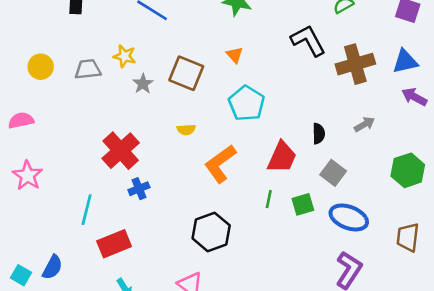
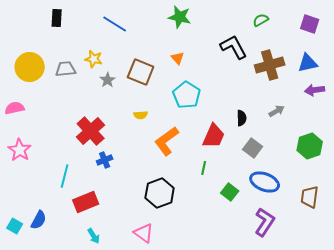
yellow circle: (41, 67) -> (30, 67), size x1.5
purple arrow: (414, 97) -> (315, 90), turned -36
green square: (303, 204) -> (230, 192), moved, turned -36

